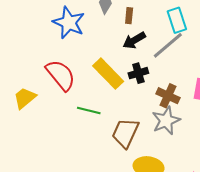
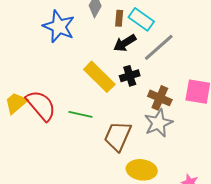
cyan rectangle: (177, 20) -> (141, 19), moved, turned -35
red semicircle: (61, 75) -> (41, 105), moved

